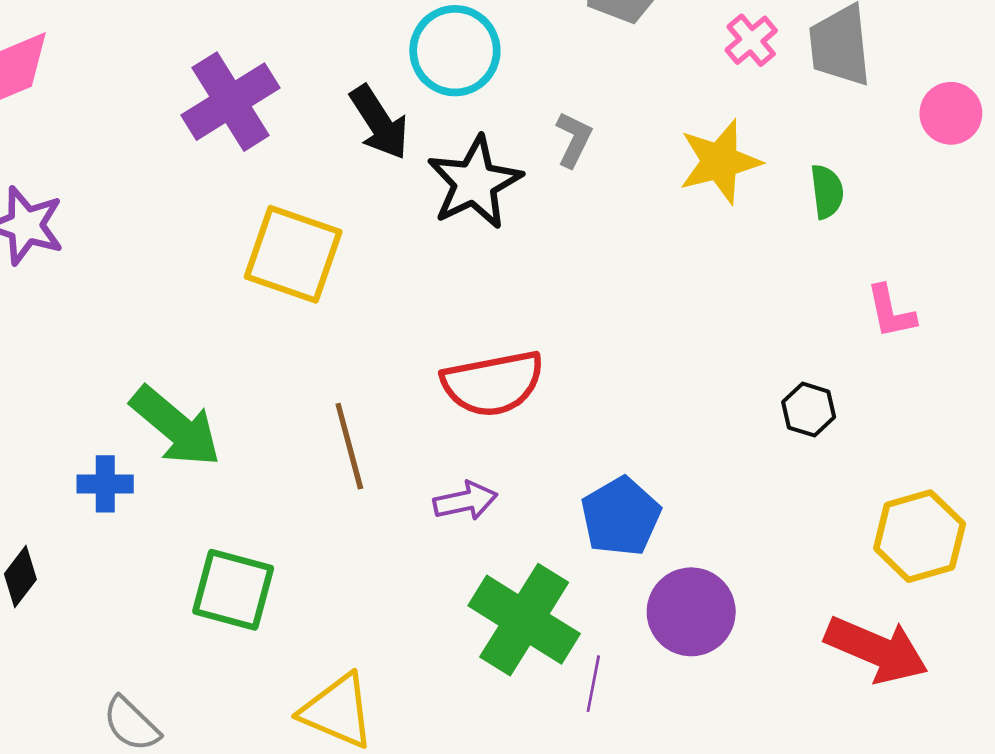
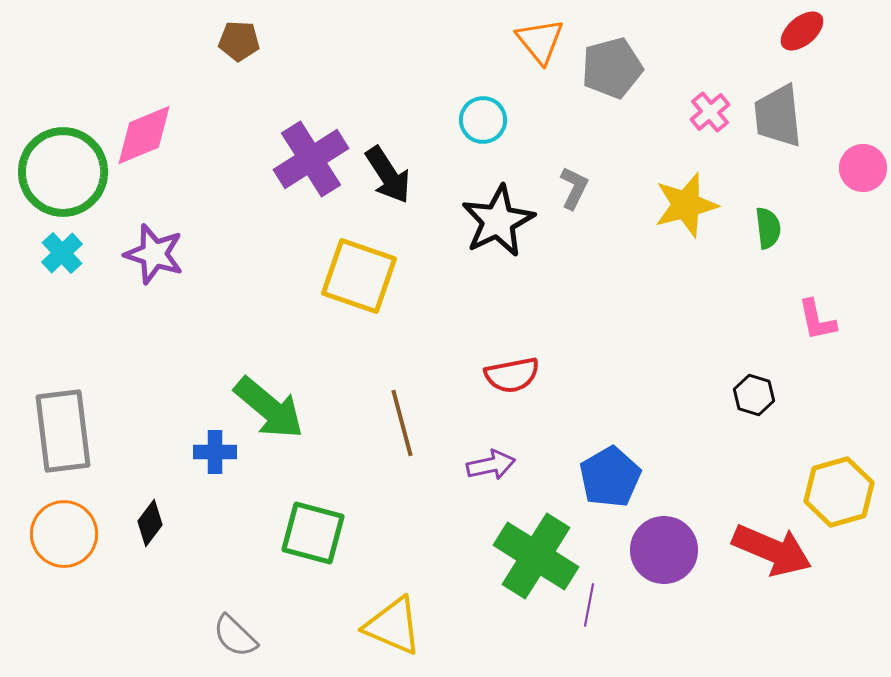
cyan circle: (455, 51) -> (483, 120), size x0.7
black arrow: (379, 122) -> (388, 175), moved
red semicircle: (493, 383) -> (512, 375), size x0.7
red arrow: (876, 650) -> (772, 550), moved

